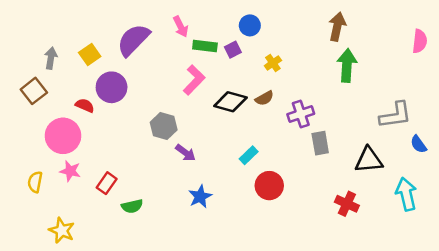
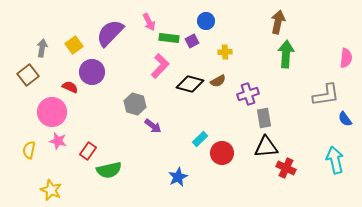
pink semicircle: (420, 41) -> (346, 58), moved
yellow cross: (273, 63) -> (225, 52), turned 32
cyan rectangle: (249, 155) -> (200, 139), moved
black triangle: (369, 160) -> (266, 147), moved
blue star: (200, 196) -> (178, 177), moved
green semicircle: (132, 206) -> (109, 170), size x1.4

